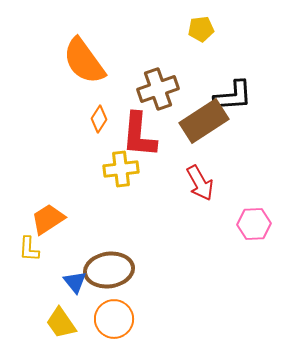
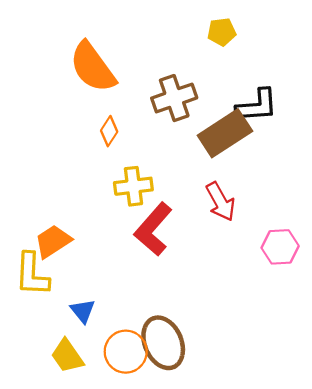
red L-shape: (139, 135) -> (153, 229), moved, turned 36
yellow L-shape: (29, 249) -> (32, 274), size x1.6
brown ellipse: (109, 270) -> (163, 343), moved, turned 75

